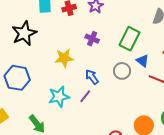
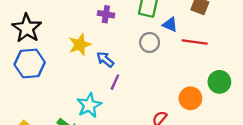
blue arrow: (92, 77) -> (105, 59), moved
blue hexagon: (17, 78) -> (30, 63), moved
cyan star: (59, 97) -> (89, 105), moved

